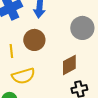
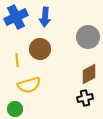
brown diamond: (69, 65) -> (89, 74), moved

